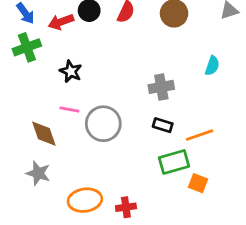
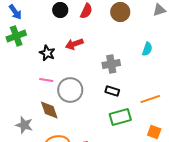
red arrow: (61, 22) -> (74, 44), moved
brown diamond: (44, 134) -> (49, 110), moved
orange line: (200, 135) -> (150, 99), moved
orange square: (198, 183) -> (154, 132), moved

